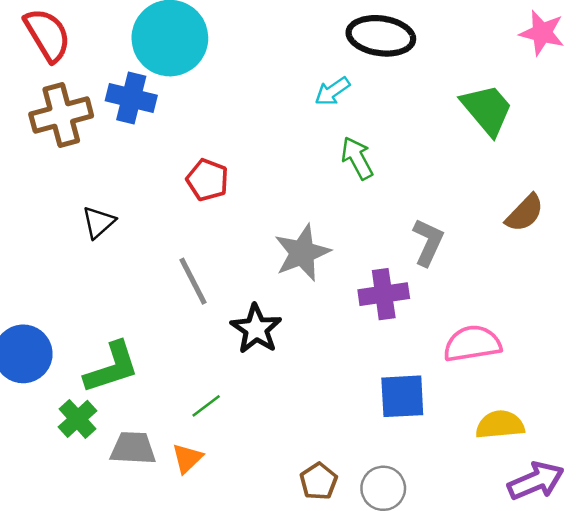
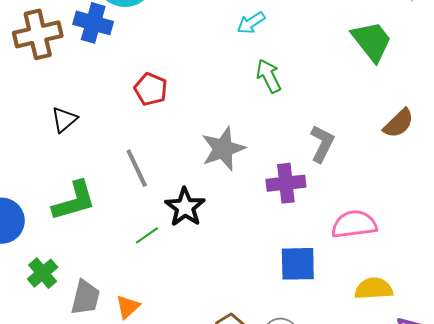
green L-shape: (112, 368) -> (74, 201), moved
green line: (206, 406) -> (147, 235), moved
gray trapezoid: (133, 448) -> (85, 298), turned 99

